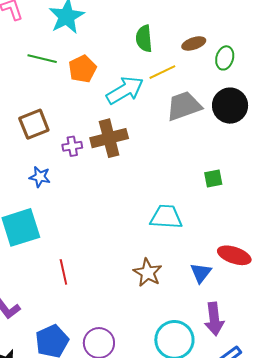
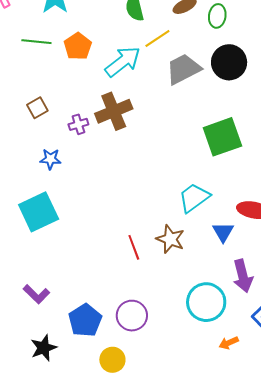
brown square: (34, 124) -> (37, 108), size x0.7
green square: (213, 178) -> (222, 137), size x2.0
cyan trapezoid: (166, 217) -> (194, 198), moved, turned -32
red line: (63, 272) -> (134, 247), moved

